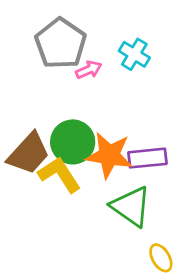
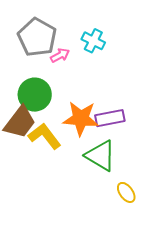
green circle: (73, 142) -> (35, 95), moved

